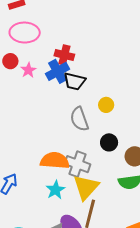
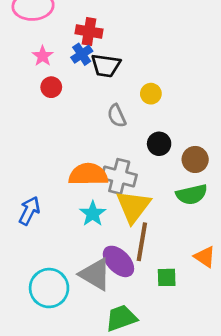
red circle: (10, 61) -> (51, 87), moved
blue cross: (58, 71) -> (82, 54), size x0.7
gray semicircle: (79, 119) -> (117, 116), size x0.7

